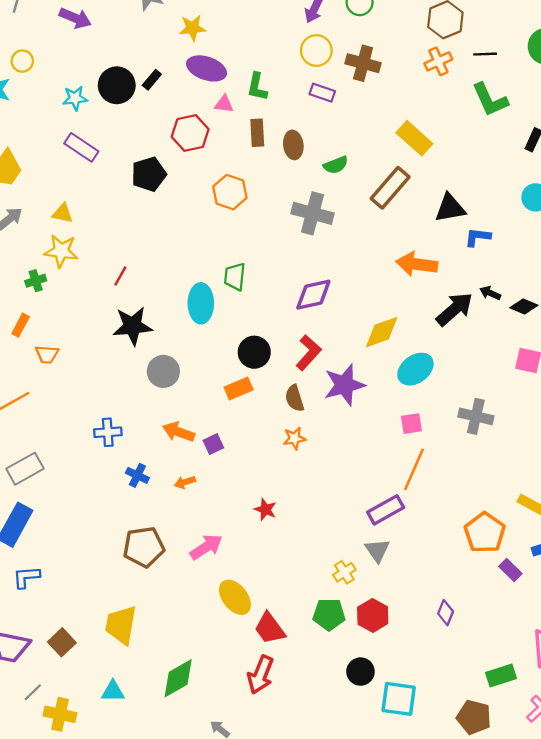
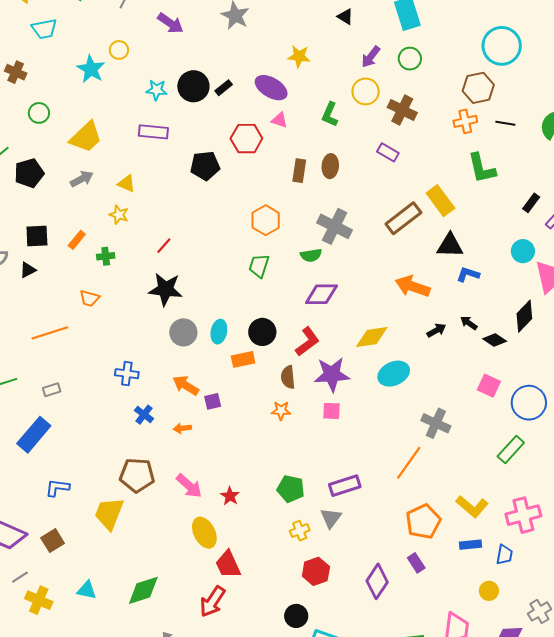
yellow star: (192, 28) -> (299, 56), moved
green L-shape: (257, 87) -> (330, 114), moved
purple rectangle: (322, 93) -> (388, 152), moved
green L-shape: (490, 100) -> (482, 168), moved
brown rectangle: (257, 133) -> (299, 171), moved
yellow rectangle: (414, 138) -> (440, 201), moved
purple rectangle: (81, 147) -> (153, 132), turned -40
green semicircle: (336, 165) -> (311, 255), moved
orange hexagon: (230, 192) -> (266, 220), moved
yellow star: (61, 251) -> (119, 215), size x0.7
green cross: (36, 281) -> (106, 256), moved
cyan ellipse: (201, 303) -> (219, 332), moved, size x0.7
black arrow: (455, 309) -> (436, 330), size x0.6
orange rectangle: (21, 325) -> (77, 240), moved
pink square: (411, 424) -> (332, 411), moved
gray rectangle: (25, 469) -> (52, 390), size x0.6
orange line: (414, 469) -> (409, 463), moved
red star: (265, 510) -> (230, 496), moved
pink arrow: (206, 547) -> (189, 486), turned 64
purple rectangle: (510, 570) -> (416, 563), moved
blue L-shape: (26, 577) -> (57, 488), moved
purple diamond: (446, 613) -> (377, 581), size x1.6
green pentagon: (329, 614) -> (291, 489), moved
yellow trapezoid: (121, 625) -> (109, 514), moved

